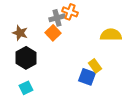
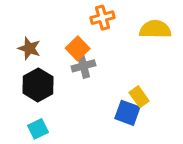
orange cross: (70, 12) -> (102, 18), turned -35
gray cross: (57, 18) -> (83, 66), moved
yellow semicircle: (111, 35) -> (155, 29), moved

